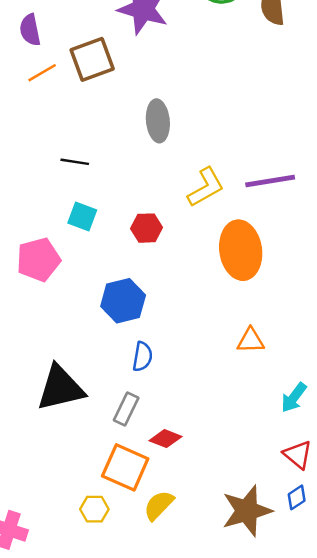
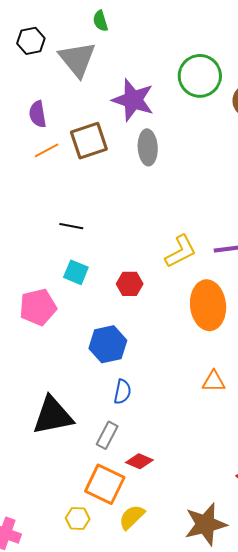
gray ellipse: (158, 121) -> (148, 147), moved

